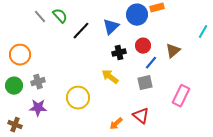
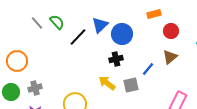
blue circle: (137, 15) -> (122, 34), moved
blue triangle: (111, 27) -> (100, 25), moved
red circle: (143, 46) -> (171, 31), moved
gray square: (145, 83) -> (131, 85), moved

